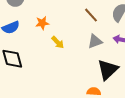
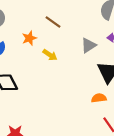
brown line: (91, 15) -> (53, 22), moved

